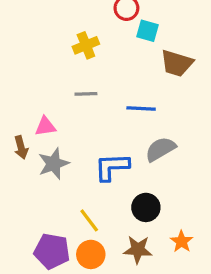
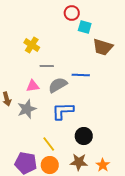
yellow cross: (86, 45) -> (32, 45), moved, turned -35
pink triangle: (45, 126) -> (33, 86), moved
gray semicircle: (160, 149) -> (58, 85), moved
orange star: (182, 241) -> (103, 165), moved

